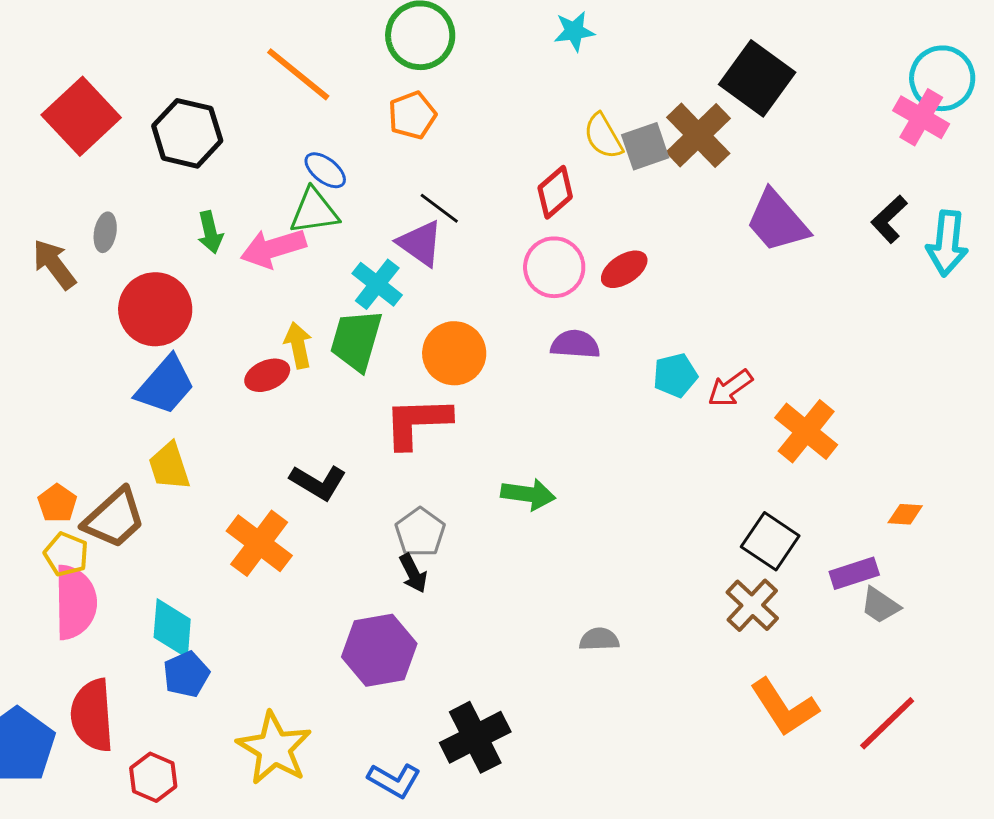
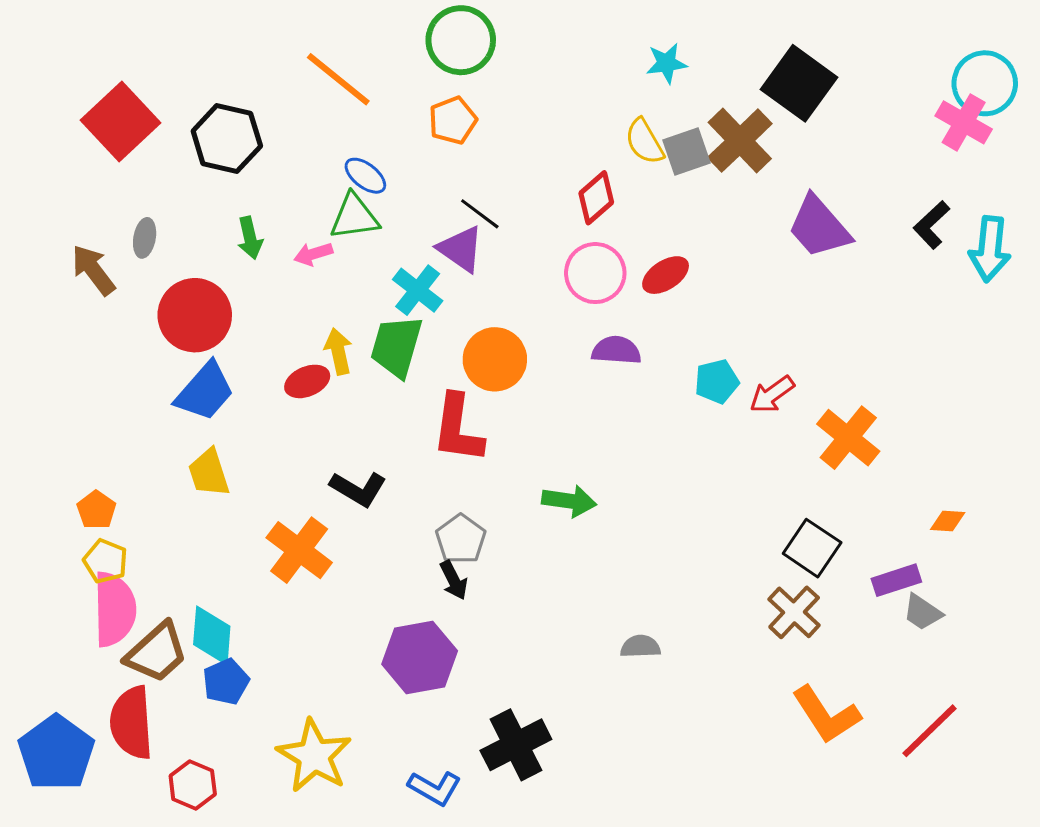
cyan star: (574, 31) -> (667, 63), moved
pink arrow: (273, 248) -> (313, 254), size x0.6
red L-shape: (417, 422) -> (458, 429), turned -80
brown trapezoid: (114, 518) -> (157, 652), moved

